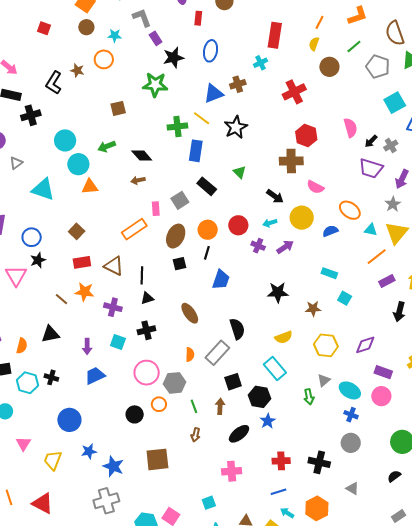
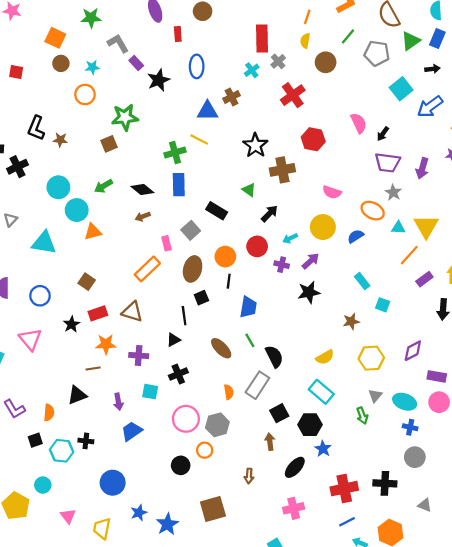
brown star: (77, 70) -> (60, 140), moved
green star: (155, 85) -> (125, 117), moved
blue triangle: (214, 93) -> (207, 111), turned 30
black star: (236, 127) -> (255, 145), moved
gray cross: (391, 146) -> (278, 61), moved
blue rectangle: (196, 151) -> (179, 185), moved
brown cross: (291, 161) -> (282, 170), moved
black arrow: (275, 196) -> (269, 214), moved, turned -72
gray star: (393, 204) -> (393, 192), moved
black star: (38, 260) -> (72, 324), moved
cyan rectangle: (329, 273) -> (362, 281), turned 42
black line: (142, 275) -> (184, 316), moved
black star: (278, 292) -> (309, 292), moved
brown line: (62, 299) -> (93, 368), moved, turned -40
green line: (194, 406) -> (250, 340), moved
red cross: (281, 461) -> (344, 489), size x1.4
blue star: (113, 466) -> (167, 524), turned 30

